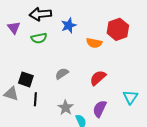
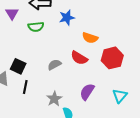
red hexagon: (118, 29) -> (112, 58), moved
red semicircle: (98, 78) -> (79, 58), moved, turned -114
purple semicircle: (100, 109) -> (87, 92), moved

